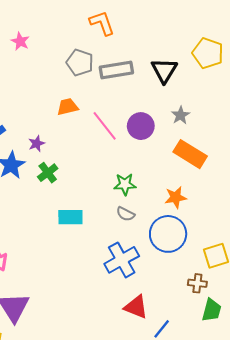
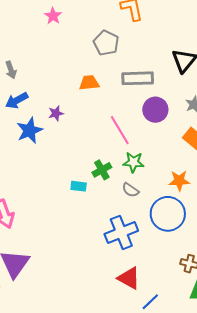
gray rectangle: (116, 70) -> (138, 78), moved
pink line: (105, 126) -> (120, 130), moved
green cross: (48, 173) -> (102, 170), moved
cyan rectangle: (70, 217) -> (79, 186), size x0.7

